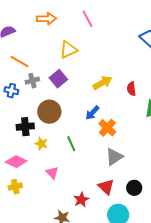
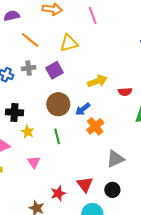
orange line: (19, 62) -> (30, 40), moved
red semicircle: (131, 89) -> (125, 92), turned -96
brown circle: (49, 112) -> (58, 104), moved
gray triangle: (114, 157) -> (115, 159), moved

